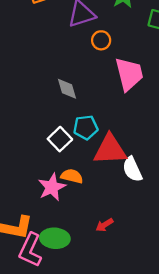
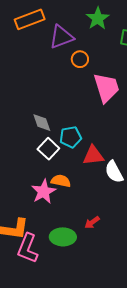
gray diamond: (67, 89) -> (42, 123), moved
red triangle: (110, 150) -> (93, 155), size x0.7
green ellipse: (55, 238) -> (63, 237), moved

